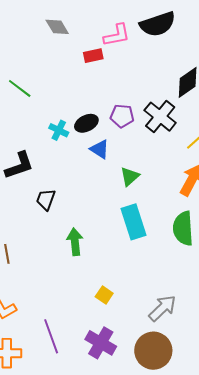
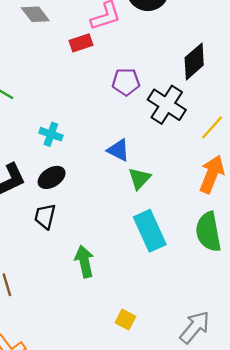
purple pentagon: (122, 116) -> (126, 82), moved
black ellipse: (86, 123) -> (52, 177), moved
blue triangle: (100, 149) -> (118, 150), moved

